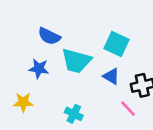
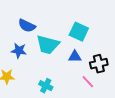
blue triangle: (111, 76) -> (75, 57), turned -32

